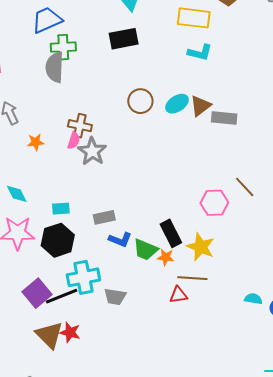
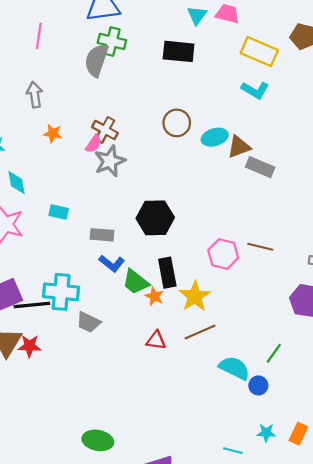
brown line: (245, 187) -> (260, 247), turned -50
black hexagon: (58, 240) -> (155, 218), moved
brown line: (192, 278) -> (200, 332), moved, turned -44
cyan semicircle: (253, 299) -> (234, 368), size x1.6
red star: (70, 332) -> (30, 346), turned -30

